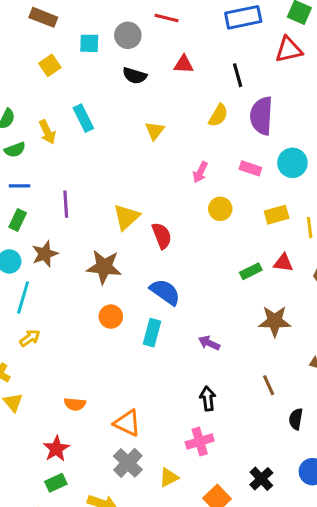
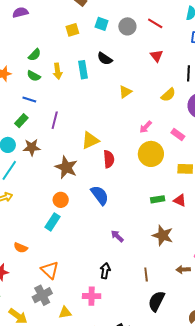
red triangle: (184, 64) -> (157, 56), turned 32
black semicircle: (135, 76) -> (105, 59), moved
green semicircle: (15, 150) -> (34, 76), turned 32
yellow circle: (220, 209) -> (151, 154), size x1.6
cyan rectangle: (152, 333) -> (53, 222), moved
black semicircle: (296, 419) -> (156, 301), size x1.5

